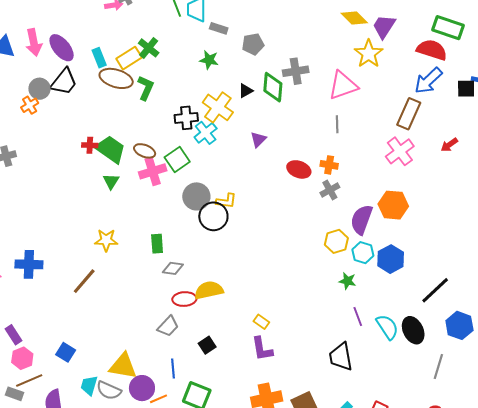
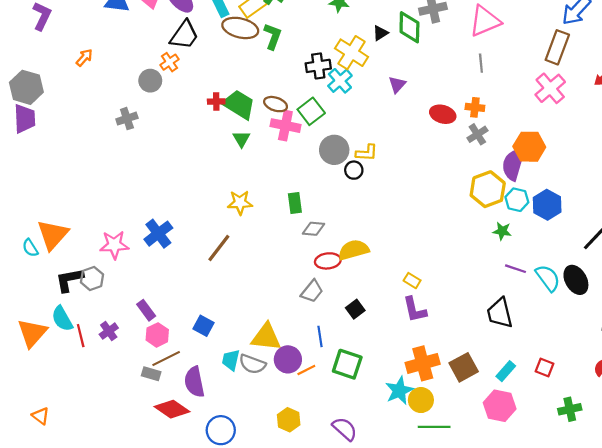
gray circle: (39, 89) -> (150, 81), moved
orange cross: (30, 105) -> (169, 62), moved
pink cross: (153, 171) -> (285, 126), turned 32
orange hexagon: (393, 205) -> (529, 147), moved
black circle: (213, 216) -> (354, 170), size x0.6
yellow hexagon: (336, 241) -> (488, 189), size x1.4
blue cross: (29, 264) -> (158, 234), turned -36
purple line: (358, 317) -> (515, 269), turned -48

